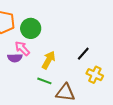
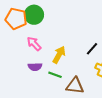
green circle: (31, 28) -> (34, 15), moved
purple semicircle: (15, 58) -> (35, 67), moved

